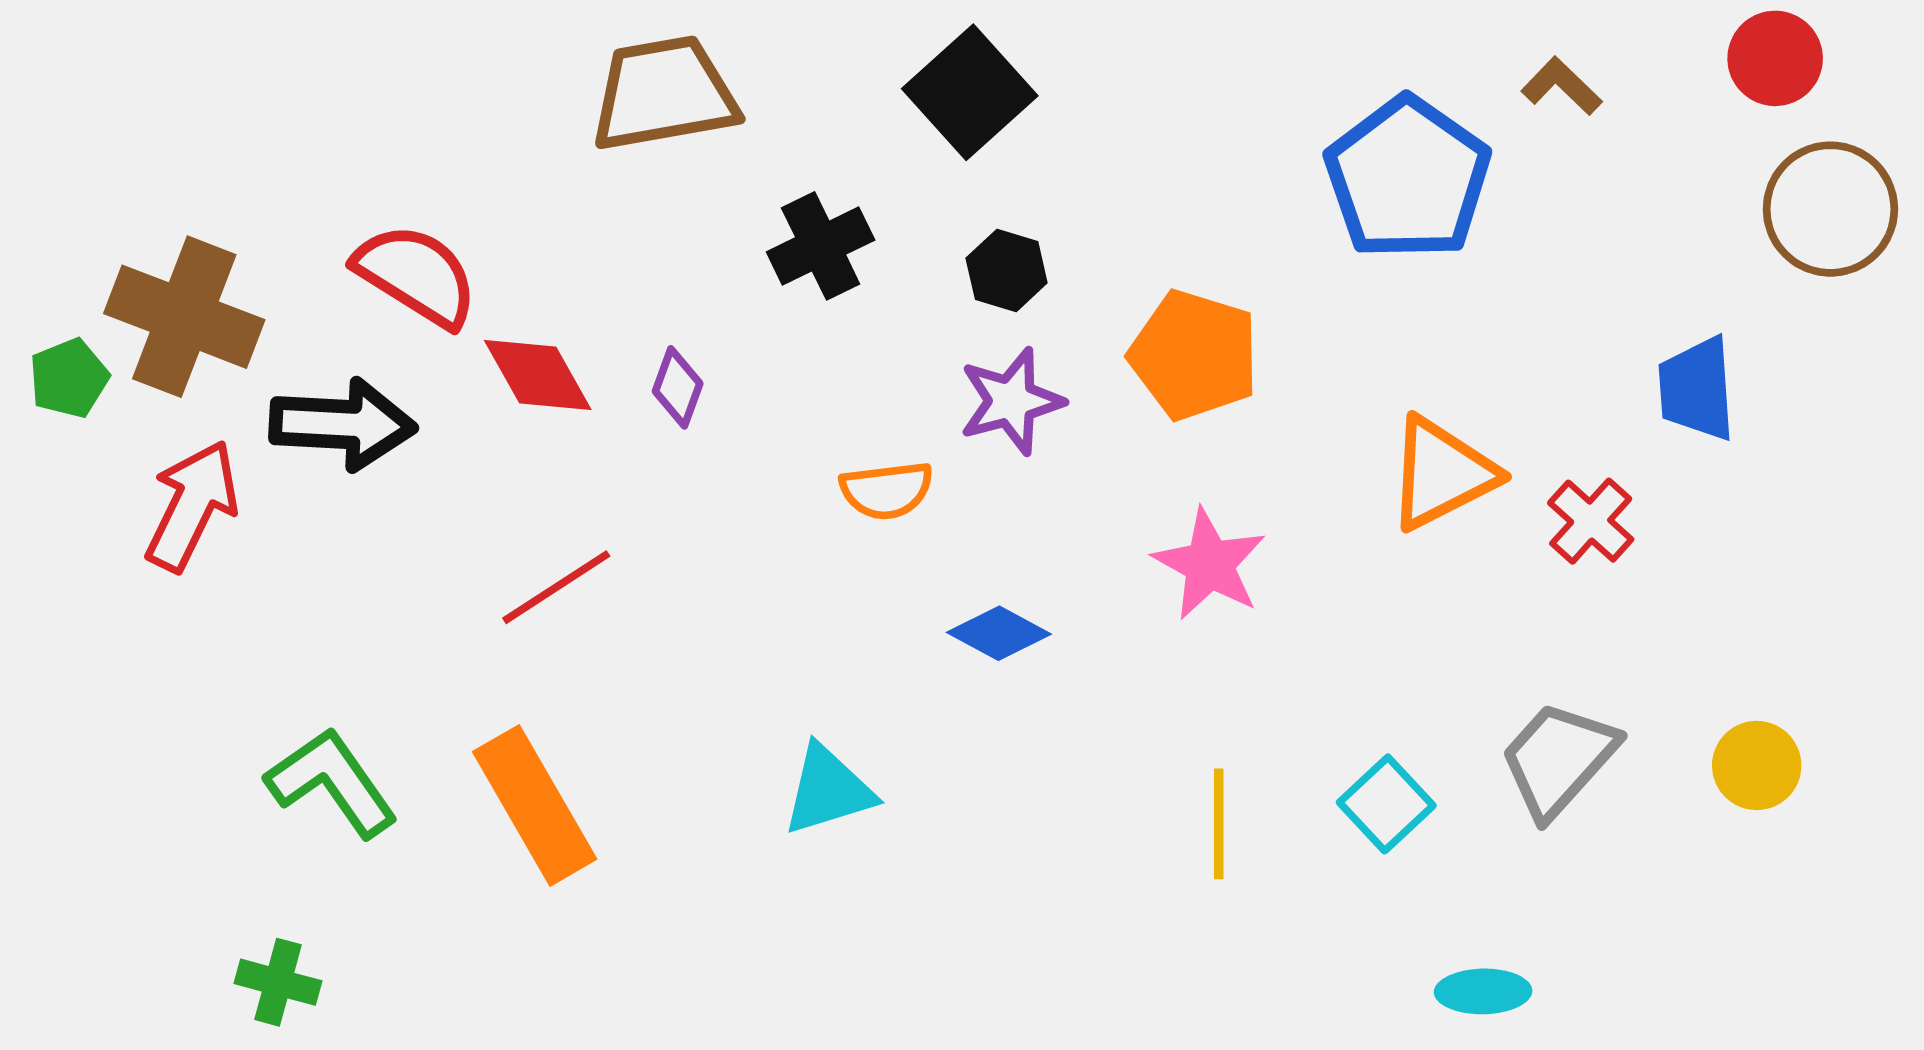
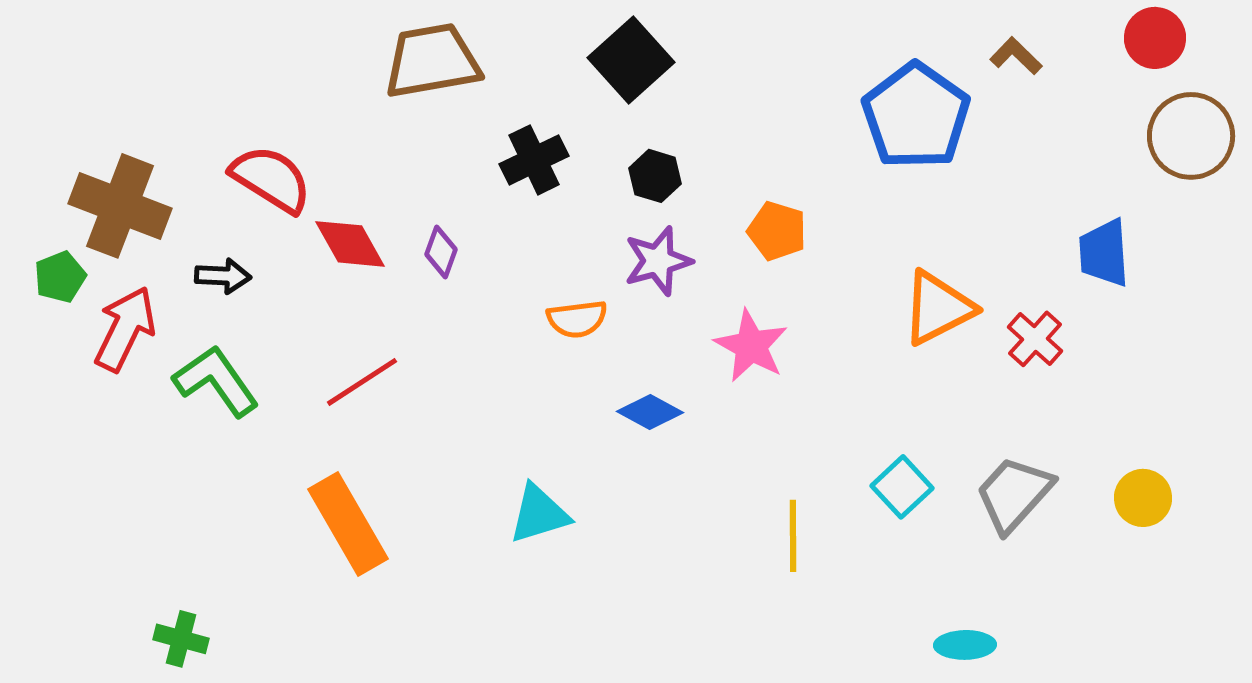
orange pentagon: (1194, 355) -> (777, 231), size x0.7
green pentagon: (69, 378) -> (60, 277), moved
black arrow: (343, 424) -> (223, 276), size x0.6
pink star: (1209, 564) -> (751, 346), moved
green L-shape: (332, 782) -> (216, 381), moved
cyan square: (1386, 804) -> (902, 487), moved

